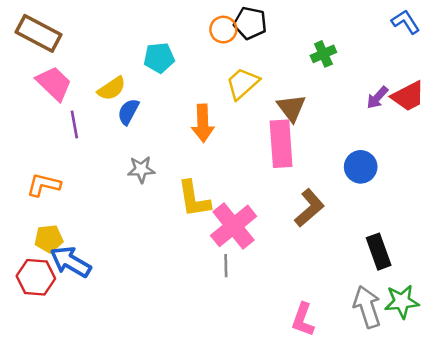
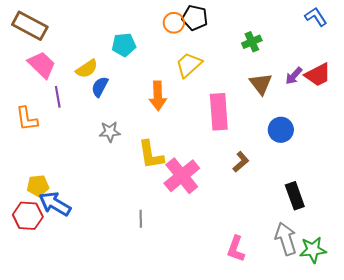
brown triangle: (291, 108) -> (261, 84), moved
orange L-shape: (44, 185) -> (27, 119), moved, turned -112
brown L-shape: (309, 208) -> (241, 162), size x0.7
gray line: (226, 266) -> (141, 219), moved
green star: (402, 302) -> (313, 250), moved

